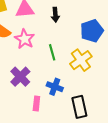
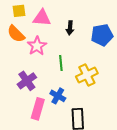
blue pentagon: (92, 31) -> (102, 35), moved
pink rectangle: (36, 104) -> (38, 109), size x1.5

